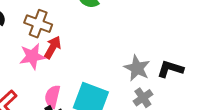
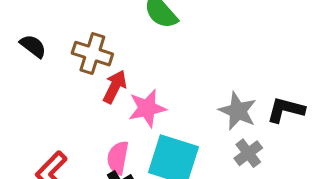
pink star: (32, 56) -> (147, 108), moved

